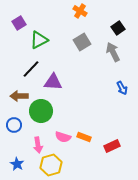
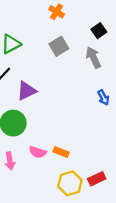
purple triangle: (53, 82) -> (27, 91), turned -30
red rectangle: (112, 146) -> (97, 179), moved
yellow hexagon: (51, 165) -> (70, 183), moved

